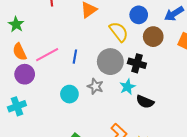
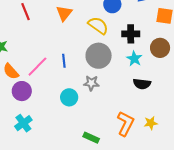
brown circle: (153, 37) -> (160, 48), moved
black cross: (137, 63) -> (131, 34), moved
cyan star: (127, 87) -> (134, 59), moved

